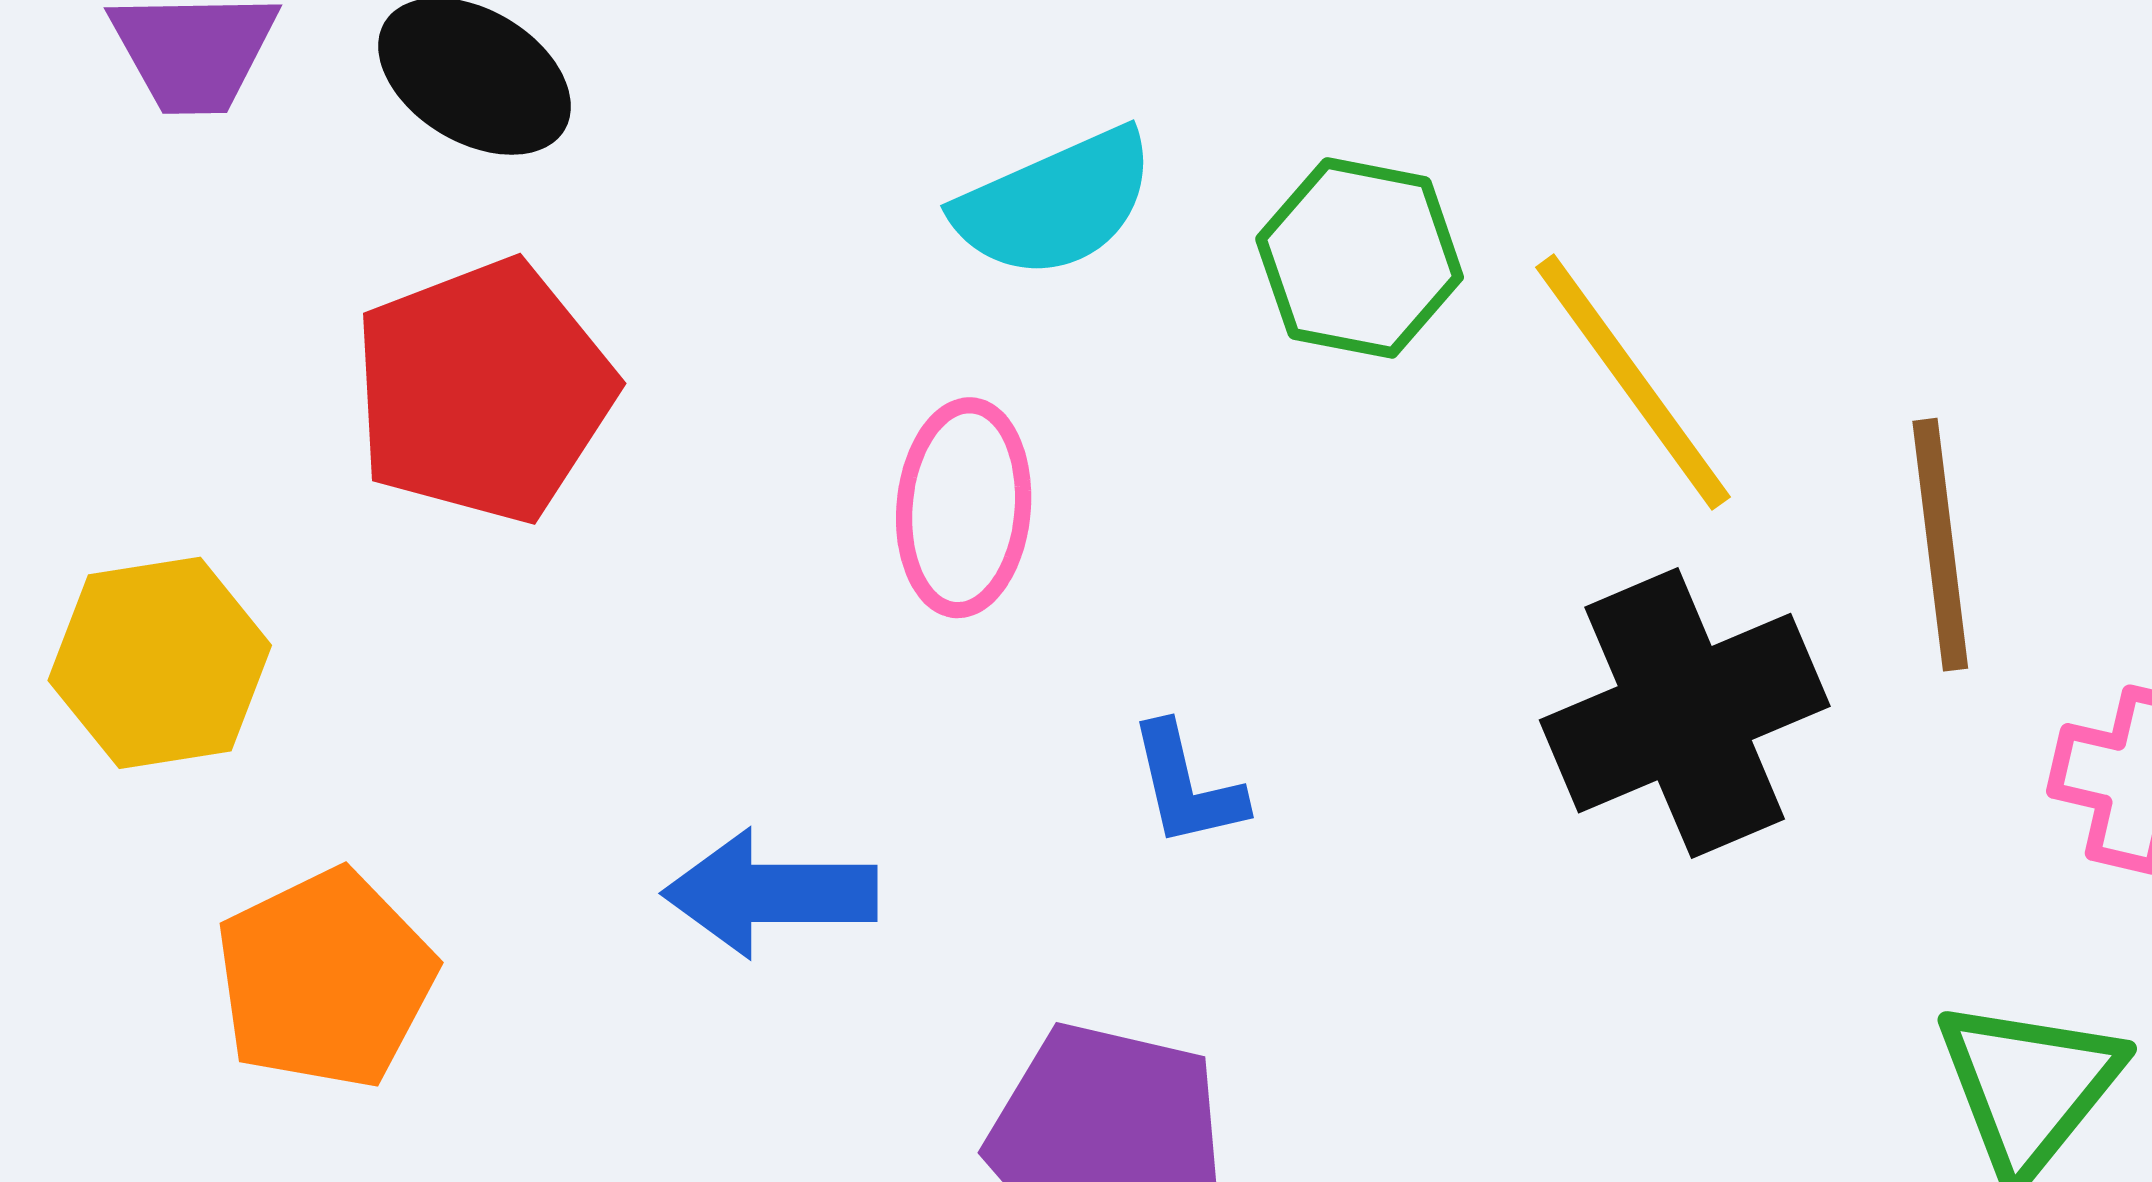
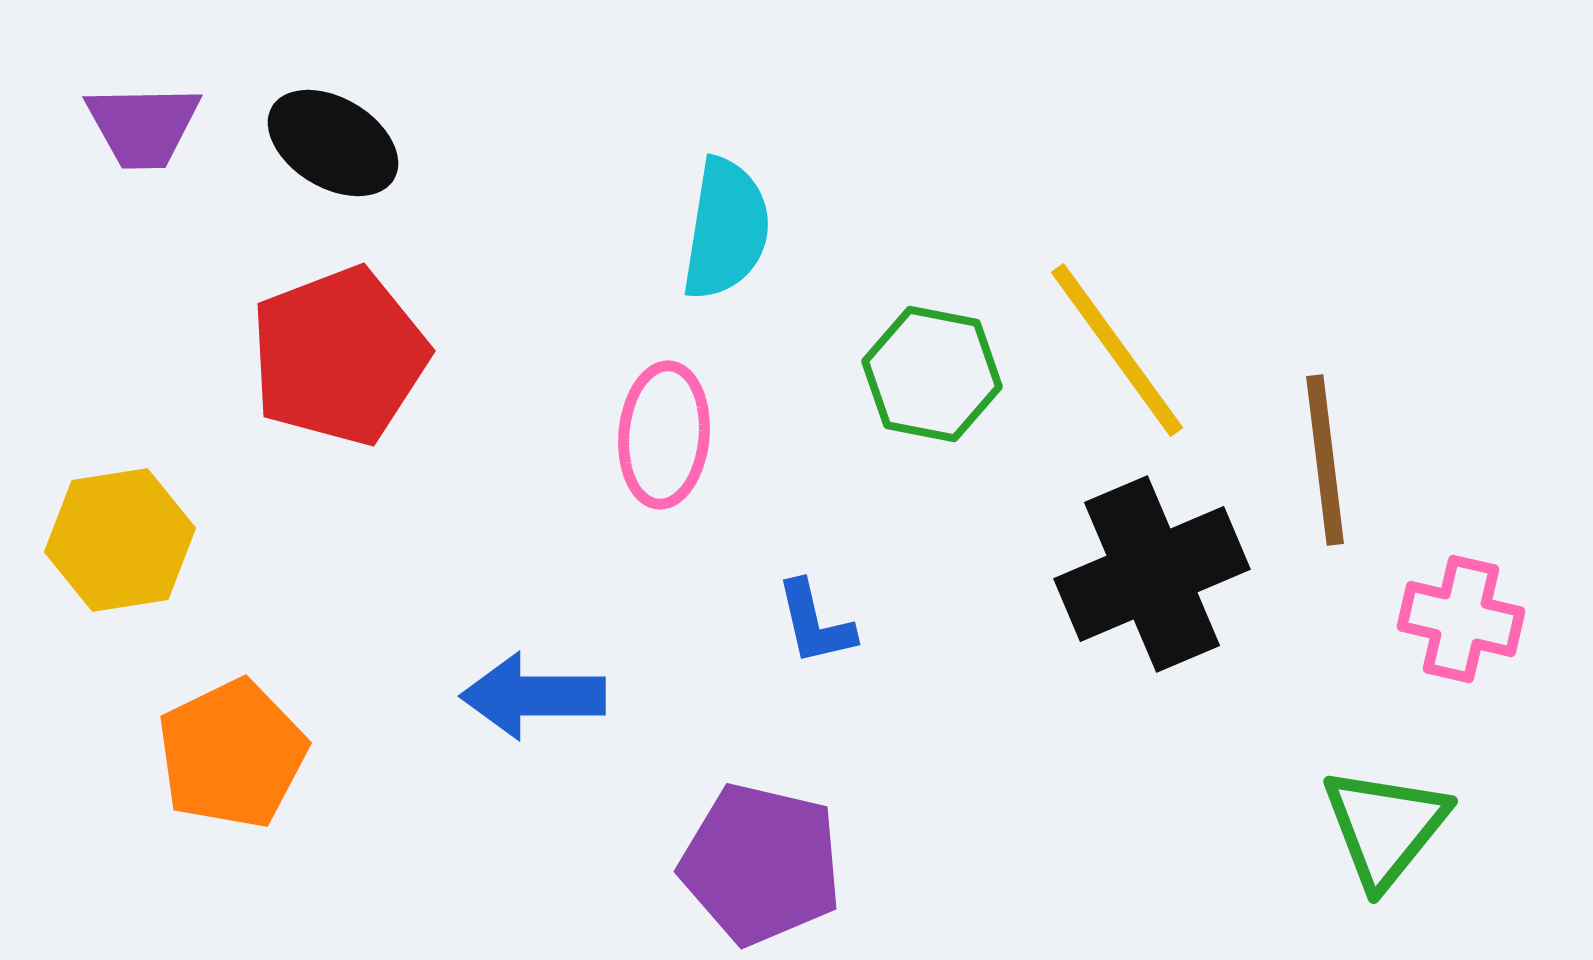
cyan semicircle: (1055, 203) -> (726, 229), turned -57
green hexagon: (1360, 258) -> (932, 374), moved

